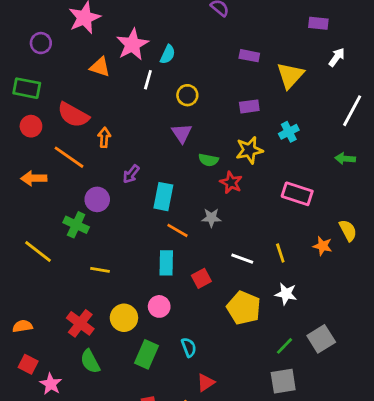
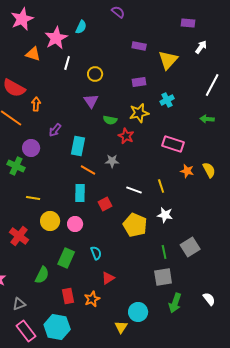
cyan semicircle: (168, 54) -> (81, 27), moved
orange star: (323, 246) -> (187, 171), moved
yellow circle: (124, 318) -> (50, 221), moved
green line: (285, 346) -> (164, 252), turned -56
green semicircle: (90, 361) -> (42, 275), moved, turned -126

